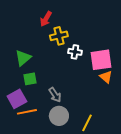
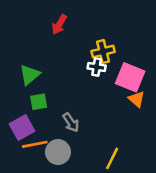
yellow cross: (59, 36) -> (103, 52), moved
pink square: (101, 60) -> (130, 77), turned 30
gray circle: (59, 116) -> (58, 152), moved

